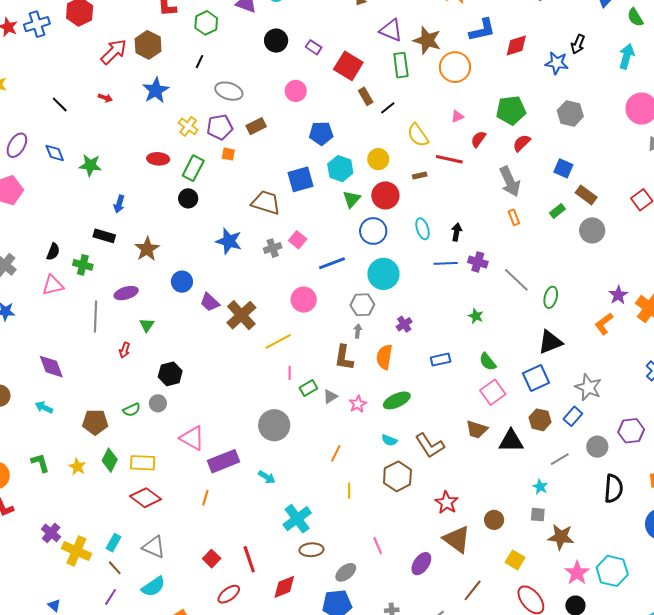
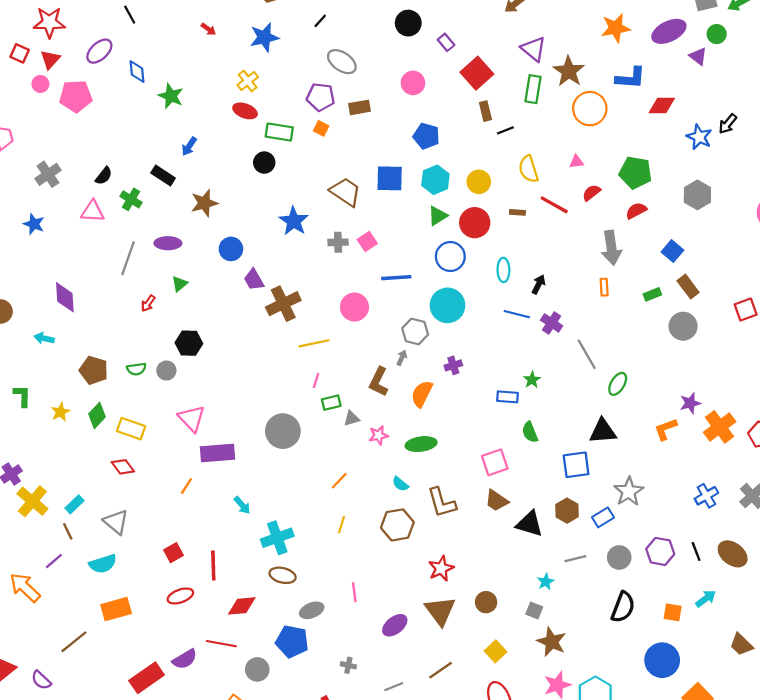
black line: (60, 105) -> (130, 15), moved
yellow cross: (188, 126) -> (248, 81), moved
green rectangle: (193, 168) -> (279, 132), turned 55
blue rectangle: (441, 360) -> (508, 397), moved
pink square: (493, 392) -> (495, 462), moved
cyan arrow: (44, 407) -> (44, 338), turned -30
cyan arrow: (267, 477) -> (242, 505), moved
red diamond: (145, 498) -> (123, 467), size x0.7

